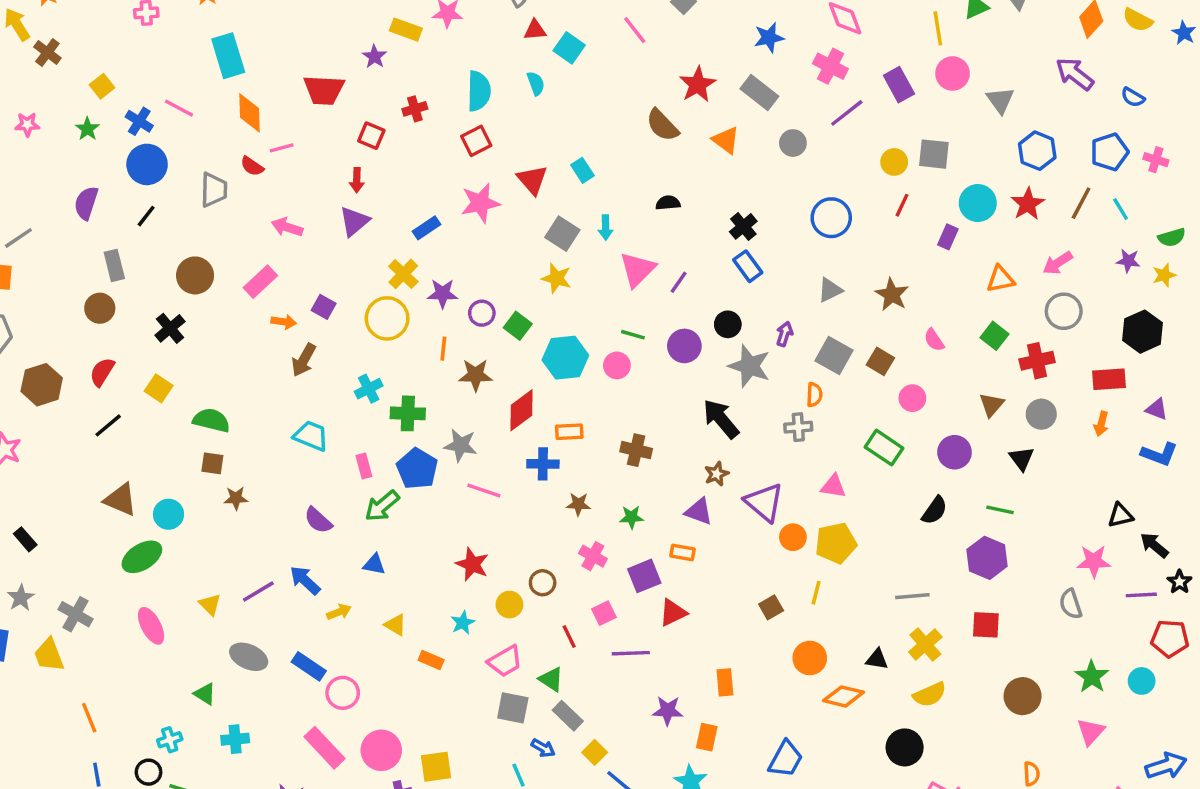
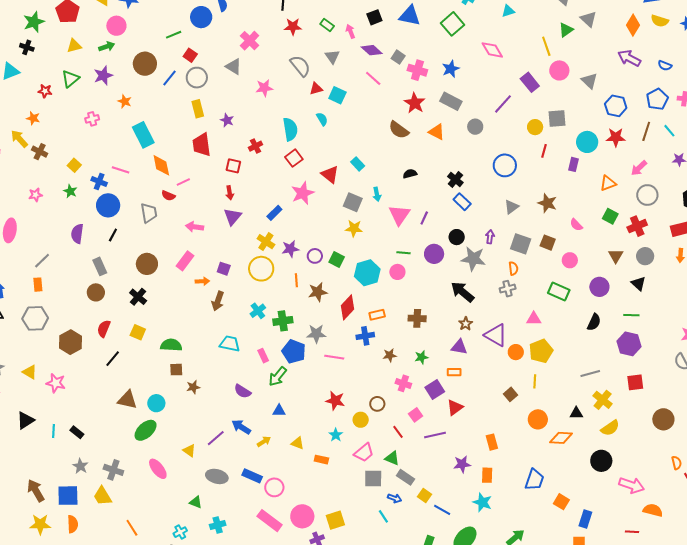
yellow rectangle: (406, 30) -> (198, 109), moved, turned 66
pink cross: (830, 66) -> (417, 70), moved
red trapezoid: (324, 90) -> (202, 145), turned 90
red star: (1028, 204) -> (616, 137), turned -30

